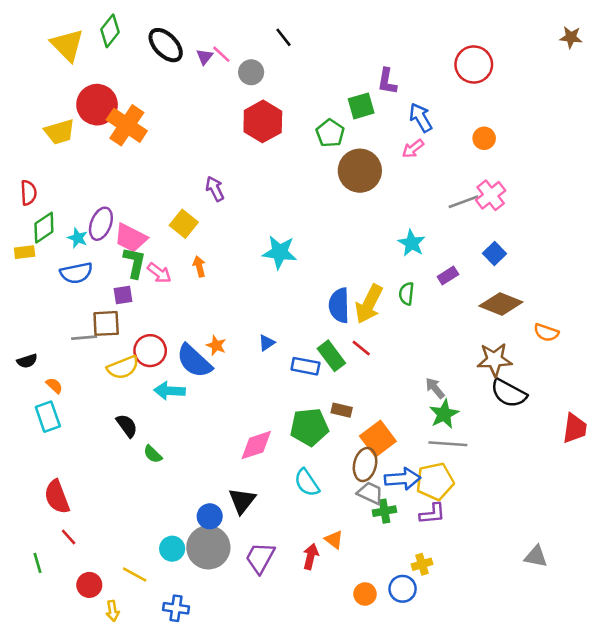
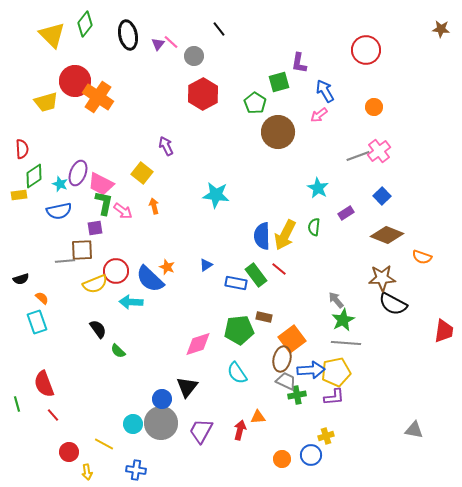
black ellipse: (166, 45) -> (128, 35), turned 32
orange triangle: (334, 540) -> (258, 417), turned -42
green line: (37, 563) -> (17, 404), moved

